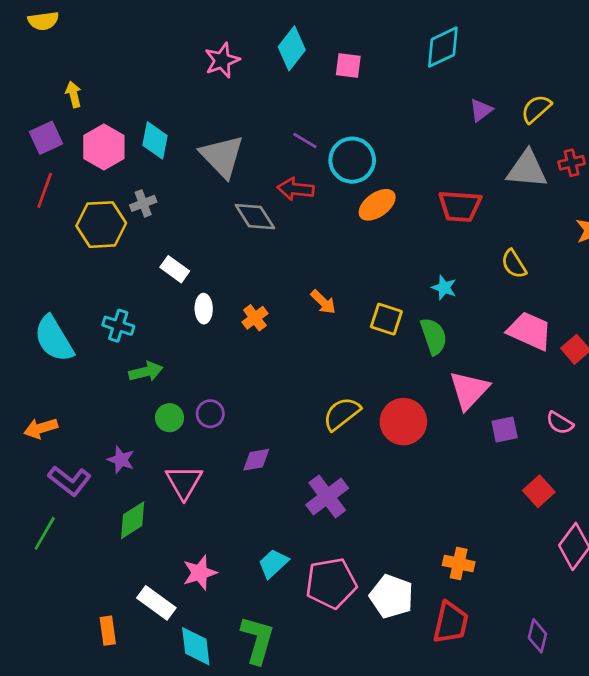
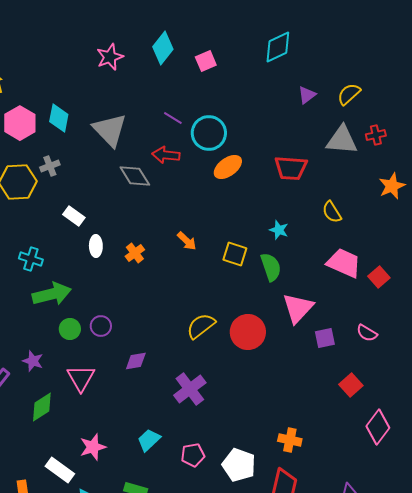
pink square: (348, 66) -> (206, 61), turned -30
green arrow: (146, 372) -> (52, 294), size x1.5
pink pentagon: (331, 583) -> (193, 455), size x0.6

